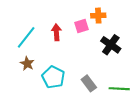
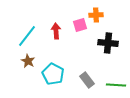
black cross: (111, 45) -> (108, 43), turned -30

